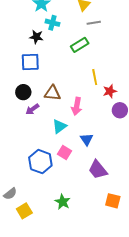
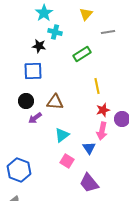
gray line: (94, 23) -> (108, 32), moved
red star: (110, 91) -> (103, 110), moved
pink arrow: (77, 106) -> (102, 131), moved
blue hexagon: (40, 162) -> (19, 170), moved
purple trapezoid: (98, 170) -> (89, 183), moved

